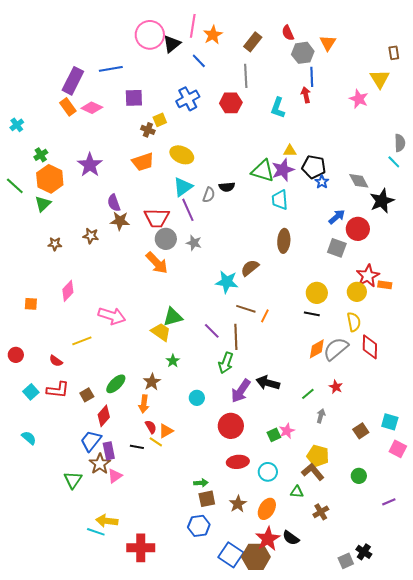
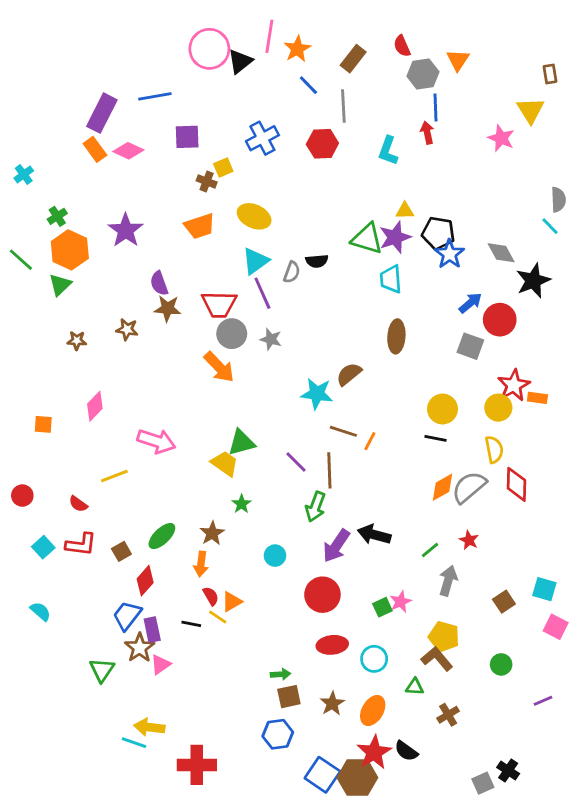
blue line: (199, 61) -> (308, 85), moved
blue star: (322, 182) -> (449, 254), size x1.5
gray arrow: (321, 416) -> (448, 581), size x1.5

